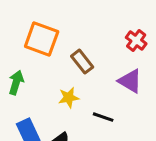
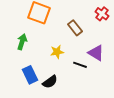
brown rectangle: (82, 62) -> (75, 28), moved
purple triangle: (130, 81) -> (96, 53), moved

